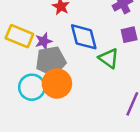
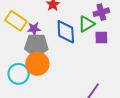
green triangle: (109, 58) -> (86, 24), moved, turned 42
cyan circle: (32, 87) -> (19, 74), moved

